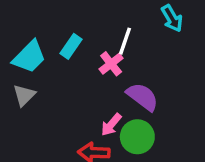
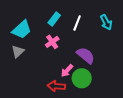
cyan arrow: (172, 18) -> (106, 22), moved
cyan rectangle: (71, 46) -> (54, 19), moved
pink cross: (111, 64) -> (52, 42), moved

